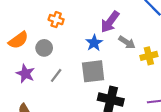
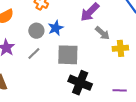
blue star: (94, 43) -> (56, 28), moved
gray circle: (44, 48) -> (36, 31), moved

